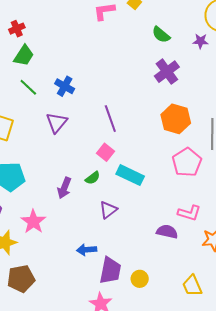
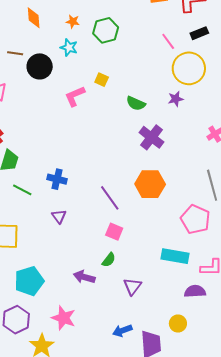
orange hexagon: (176, 119) -> (150, 184), moved
purple triangle: (57, 123) -> (59, 216), size x0.7
cyan rectangle: (130, 175) -> (175, 256), moved
purple arrow: (64, 188) -> (84, 277), turned 100
yellow circle: (140, 279) -> (178, 323), moved

